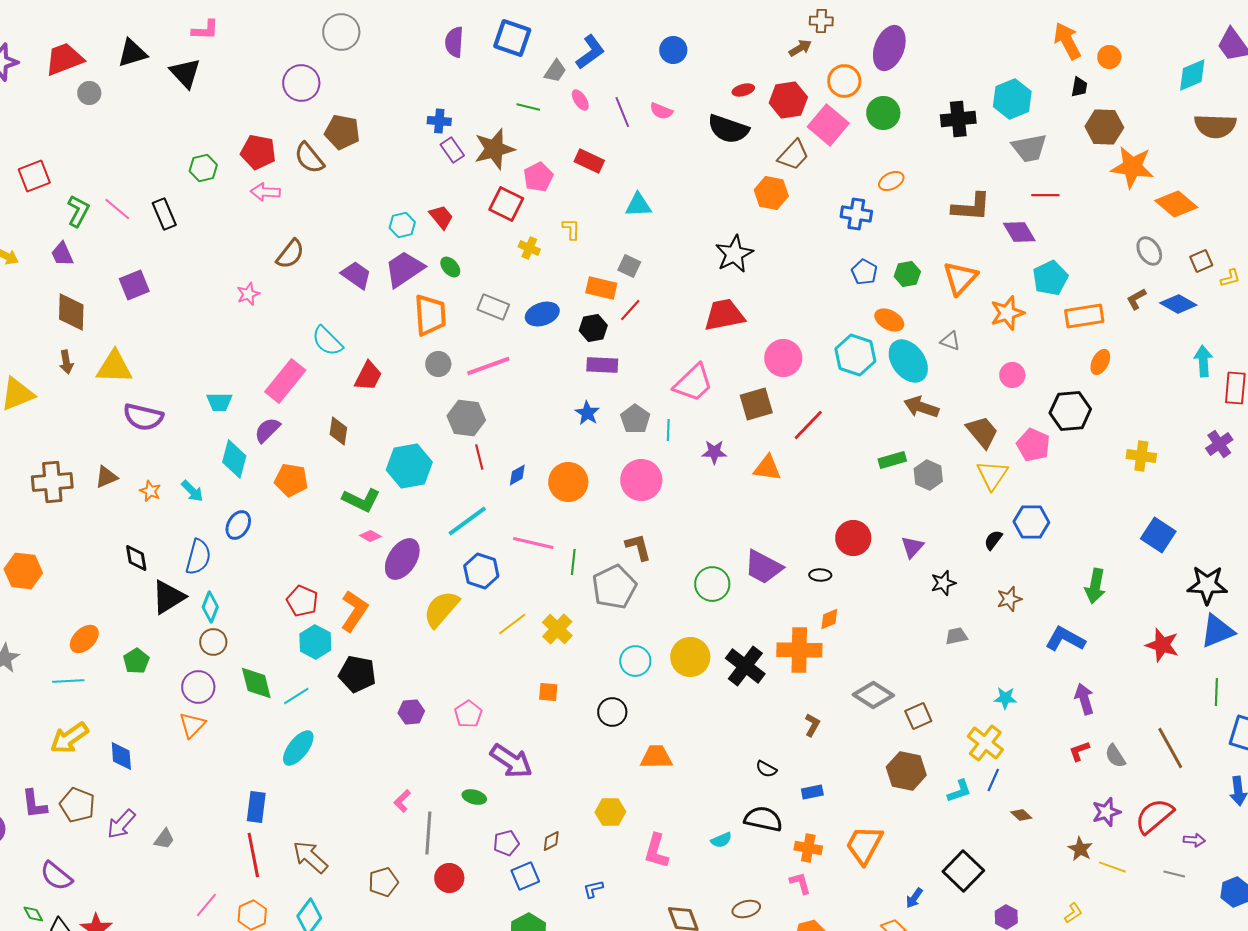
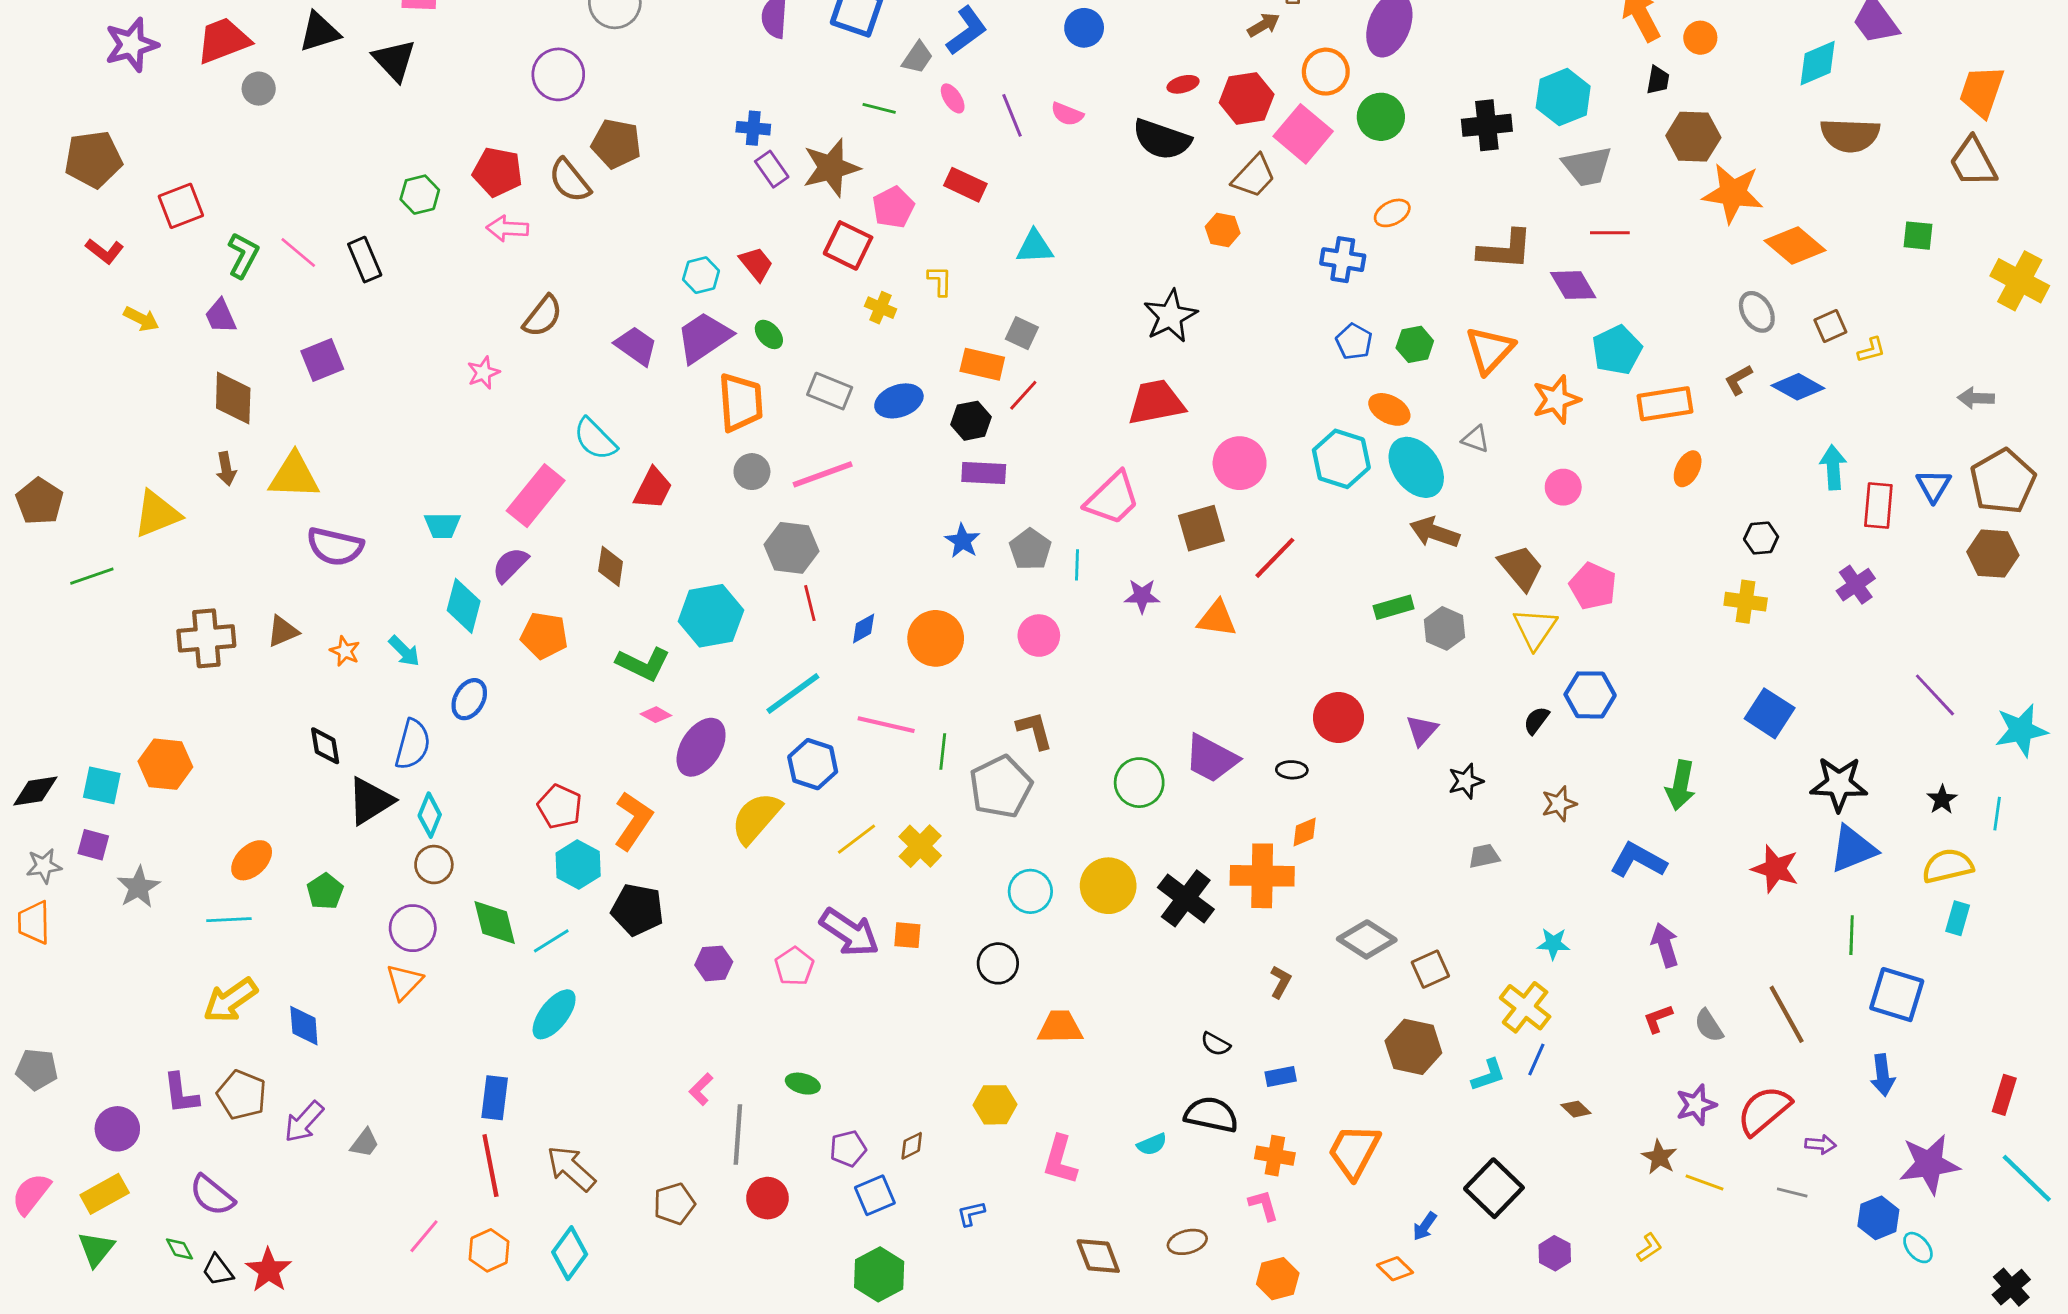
orange hexagon: (771, 193) -> (1223, 230), size x0.7
black hexagon: (1070, 411) -> (1761, 538), moved, size x0.6
pink circle: (641, 480) -> (1039, 636), size x0.7
purple arrow: (511, 761) -> (849, 932), moved

